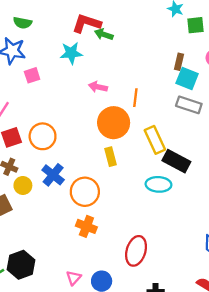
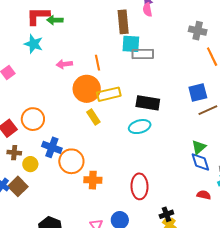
cyan star: (71, 53) -> (34, 44), turned -30
brown rectangle: (179, 62) -> (123, 22), size x1.6
cyan square: (187, 78) -> (131, 44), moved
yellow rectangle: (155, 140) -> (109, 94), moved, turned -60
orange circle: (85, 192) -> (71, 161), moved

